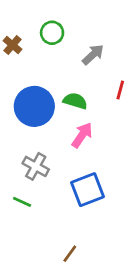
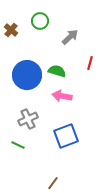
pink arrow: (82, 135) -> (62, 96), turned -114
gray cross: (36, 166) -> (28, 119), turned 36

